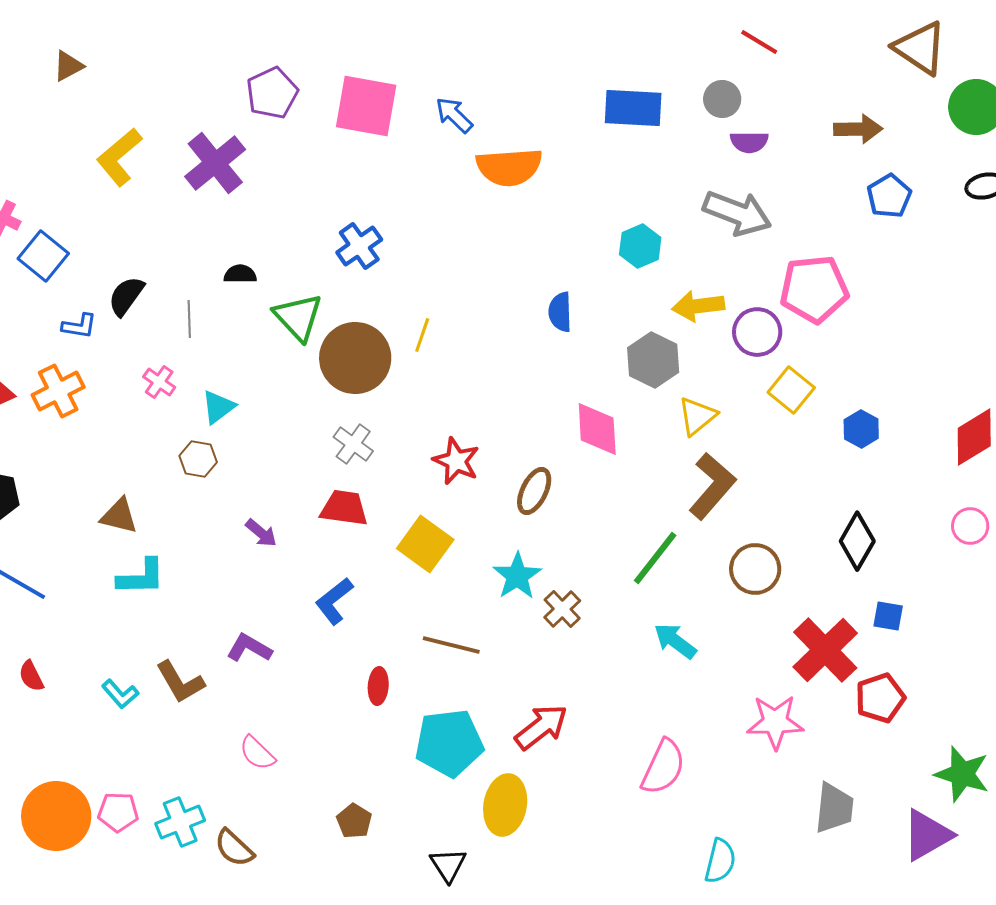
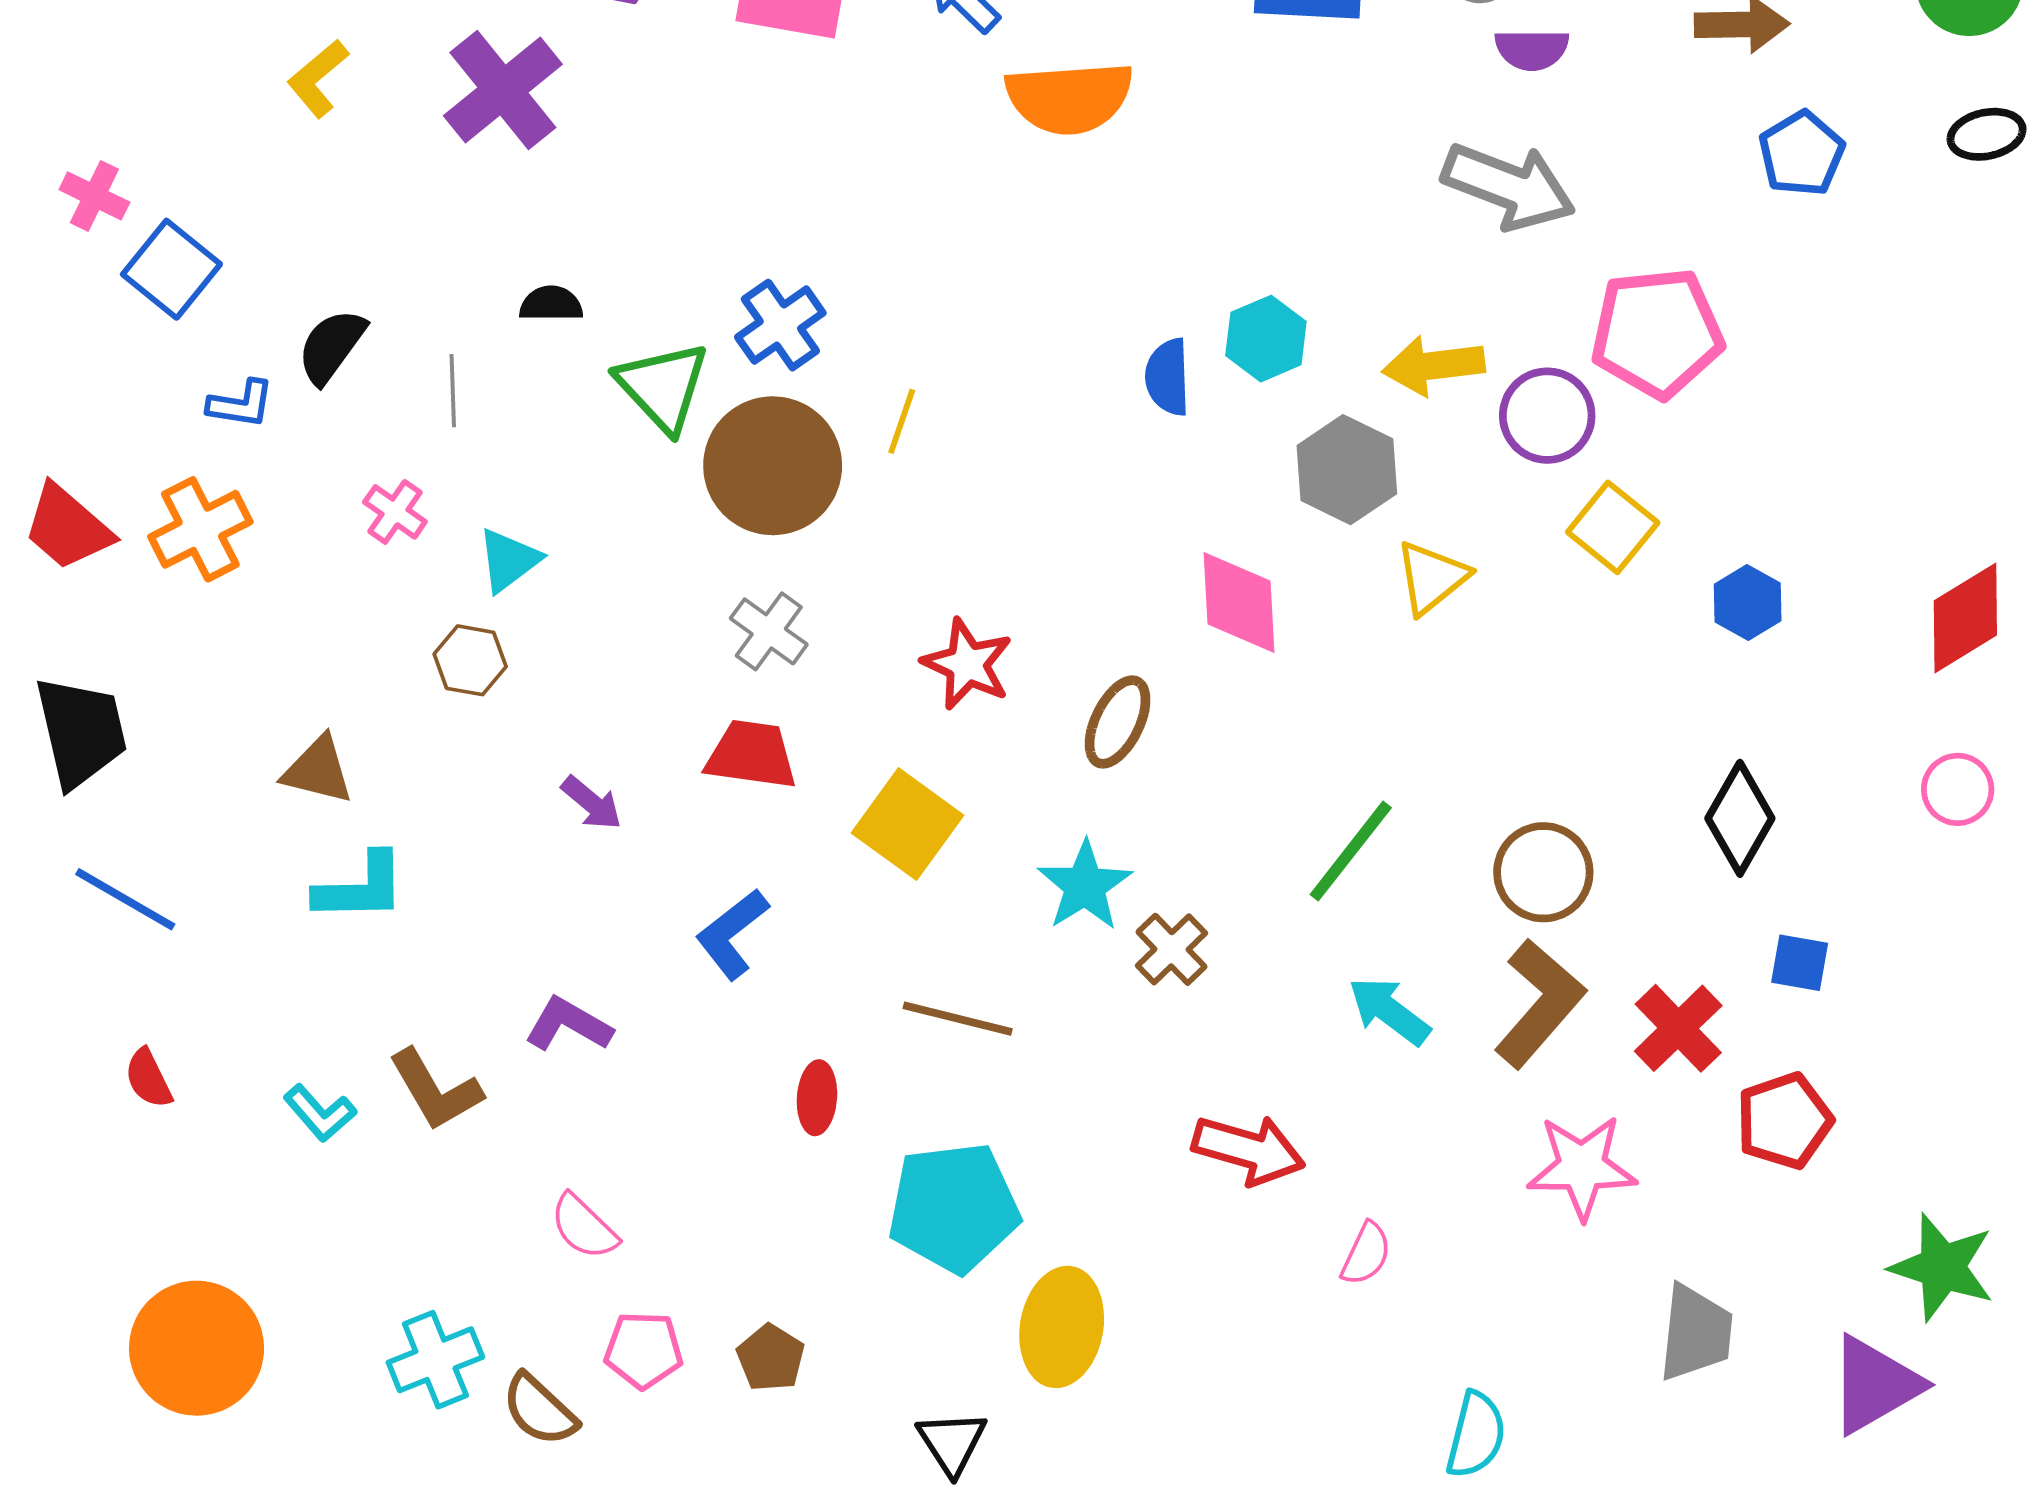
yellow L-shape: (119, 157) -> (318, 78), size x0.7
blue cross: (359, 246) -> (780, 325), moved
cyan hexagon: (640, 246) -> (1266, 339), moved
brown L-shape: (712, 486) -> (1540, 1003), moved
red cross: (825, 650) -> (1678, 1028), size x0.7
red arrow: (541, 727) -> (1249, 1150), moved, turned 54
pink semicircle: (663, 767) -> (1366, 1254), size x0.6
pink pentagon: (118, 812) -> (644, 1350), moved

